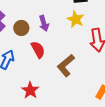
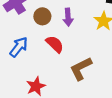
red semicircle: (38, 50) -> (55, 44), turned -30

